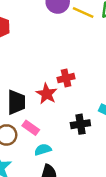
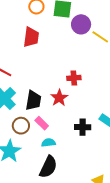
red cross: (66, 78) -> (74, 78), moved

